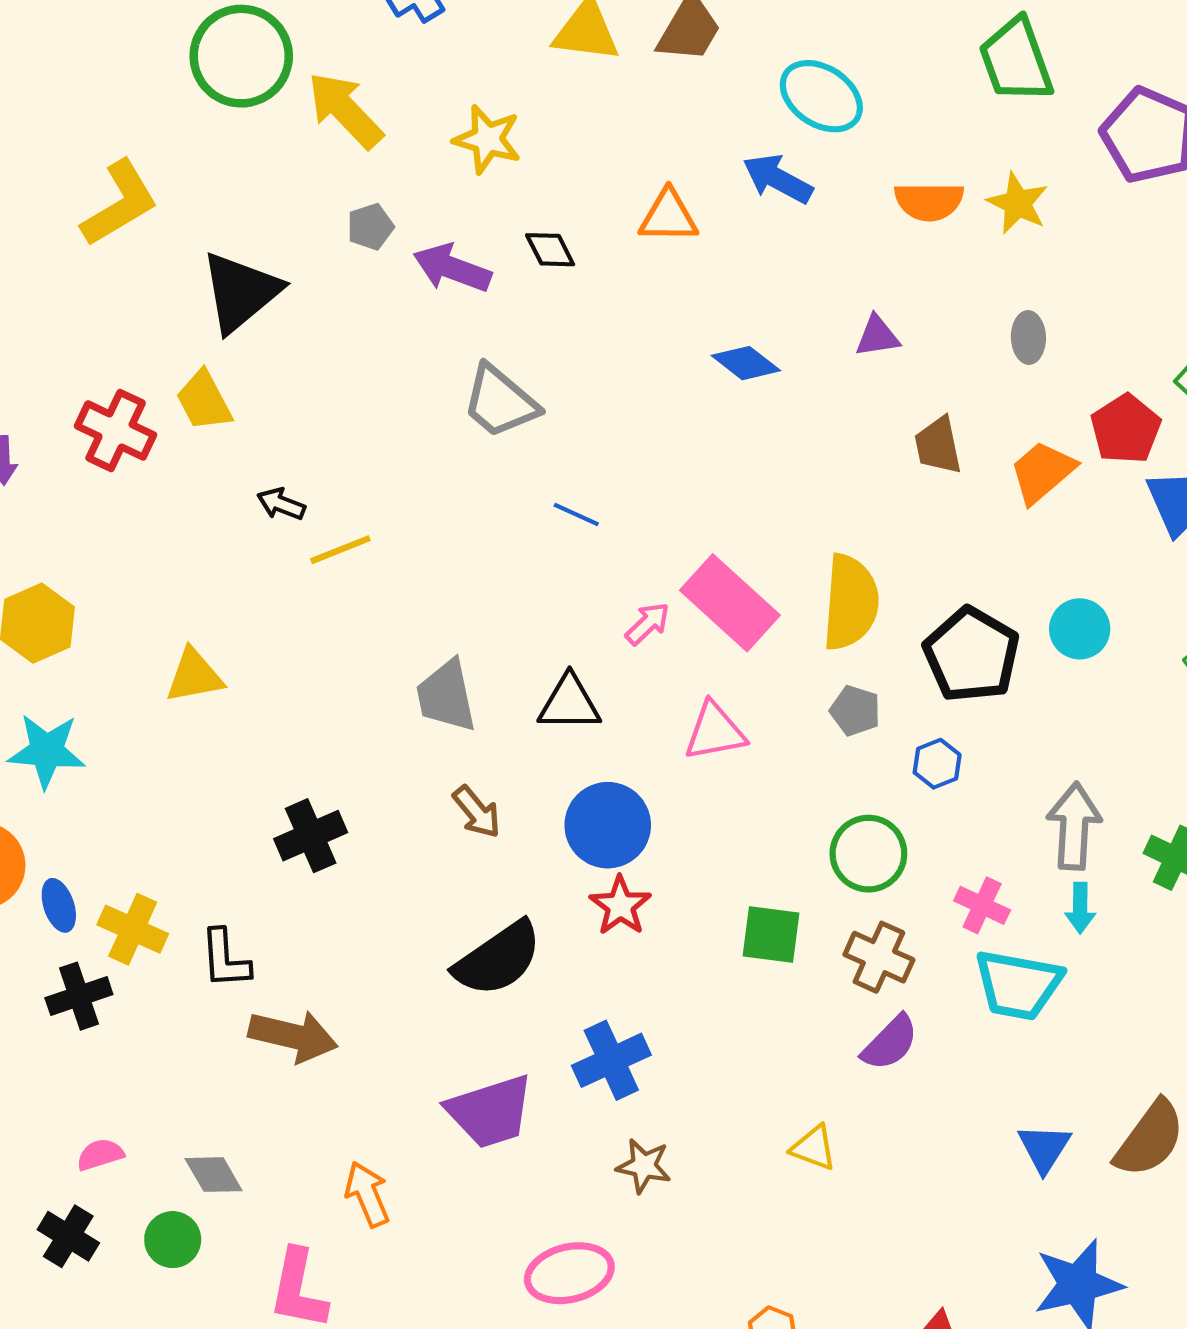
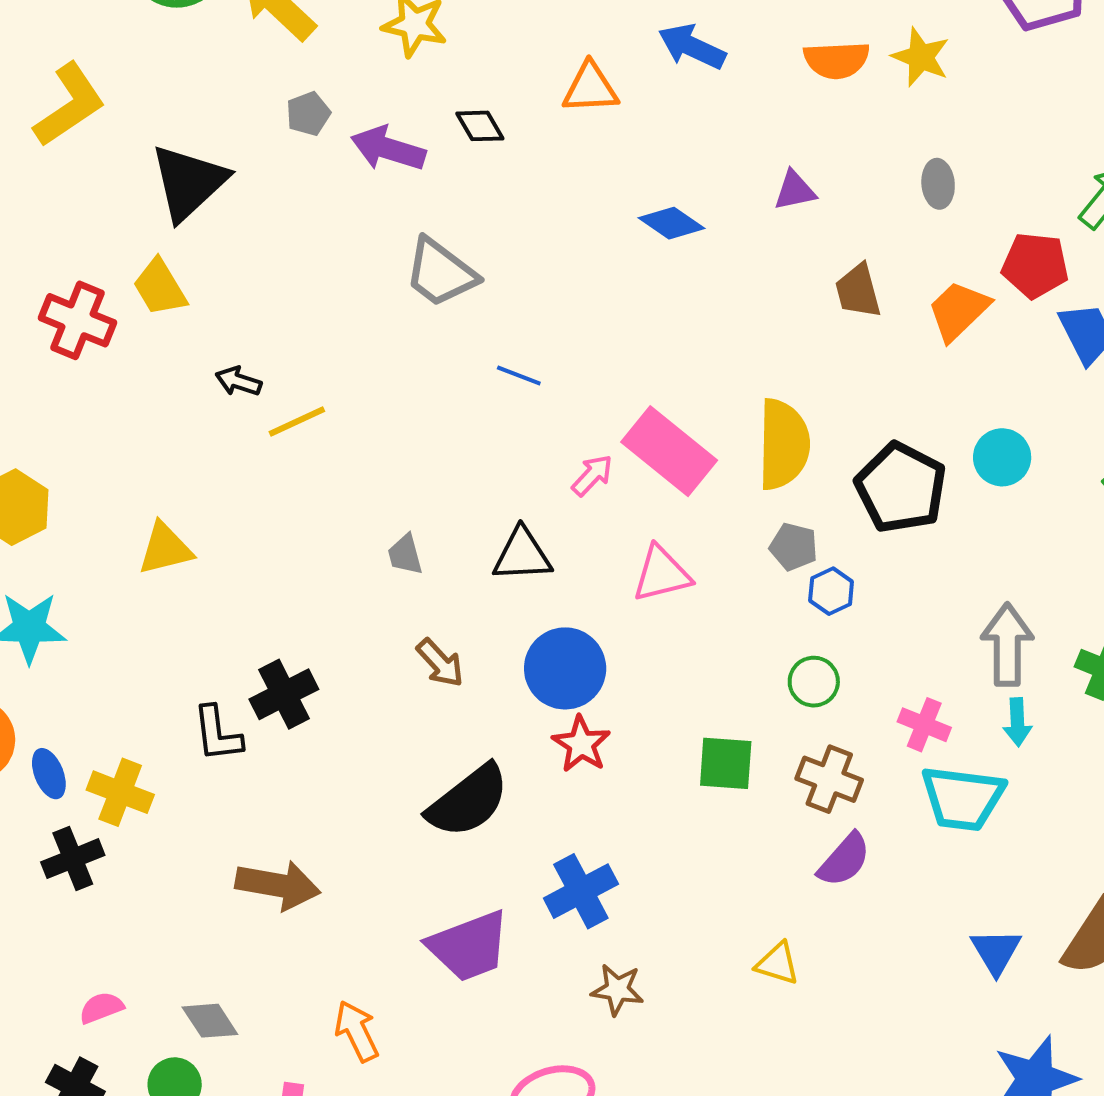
red pentagon: (1126, 429) -> (1035, 265), turned -30
gray trapezoid: (446, 696) -> (405, 555), size x0.6
blue hexagon: (937, 764) -> (831, 591), moved
green circle: (868, 854) -> (814, 682), size x0.7
black L-shape: (225, 959) -> (217, 734), moved

